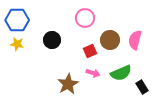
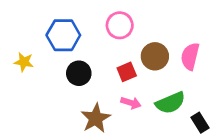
blue hexagon: (17, 20) -> (63, 35), moved
black circle: (52, 40) -> (79, 73), moved

